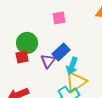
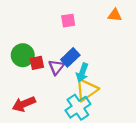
green circle: (27, 43) -> (23, 55), moved
red square: (22, 57) -> (37, 63), moved

